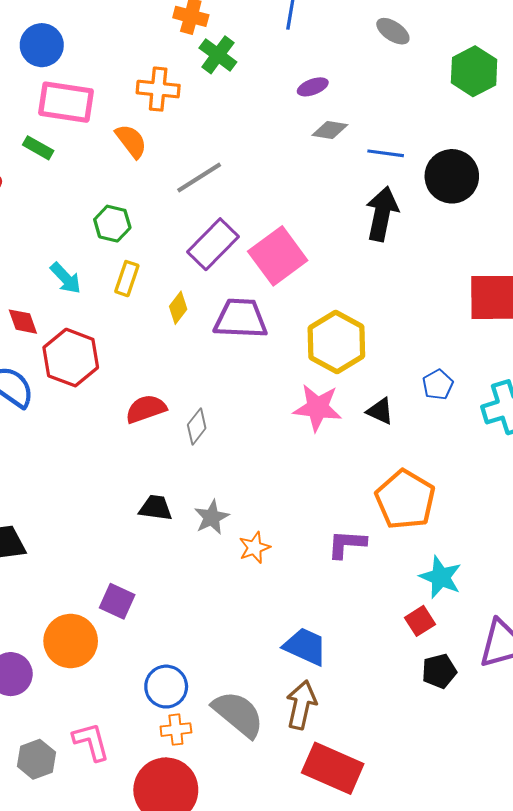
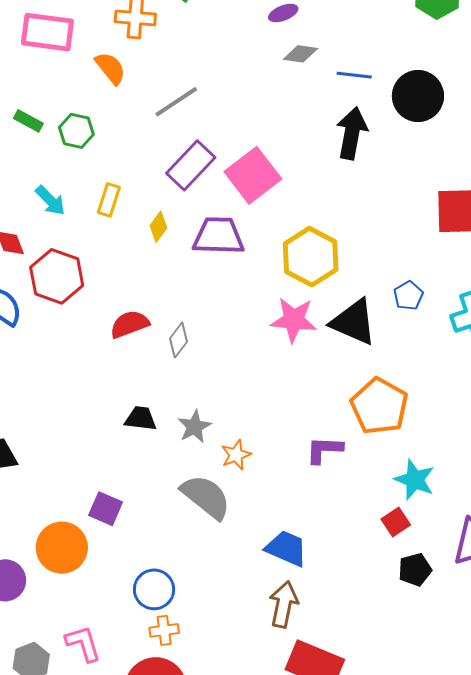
green rectangle: (38, 148) -> (28, 121), moved
green hexagon: (112, 224) -> (76, 131), moved
black triangle: (380, 411) -> (354, 322), size x1.8
gray semicircle: (238, 714) -> (206, 497), moved

